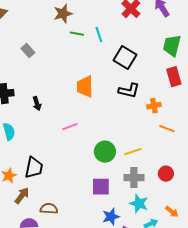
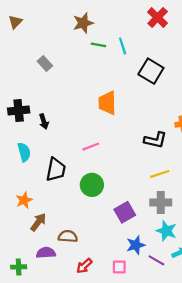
black L-shape: (129, 91) -> (155, 140), moved
black arrow: (37, 104) -> (44, 121), moved
green circle: (105, 152) -> (92, 185), moved
black trapezoid: (34, 168) -> (56, 170), moved
purple square: (101, 187) -> (125, 212), turned -30

